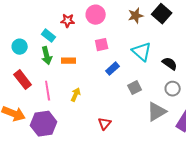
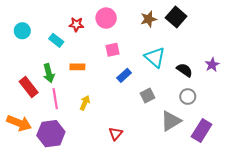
cyan circle: (20, 47) -> (22, 31), moved
green arrow: (47, 56) -> (49, 73), moved

